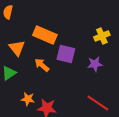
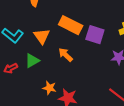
purple square: (66, 54) -> (95, 35), moved

